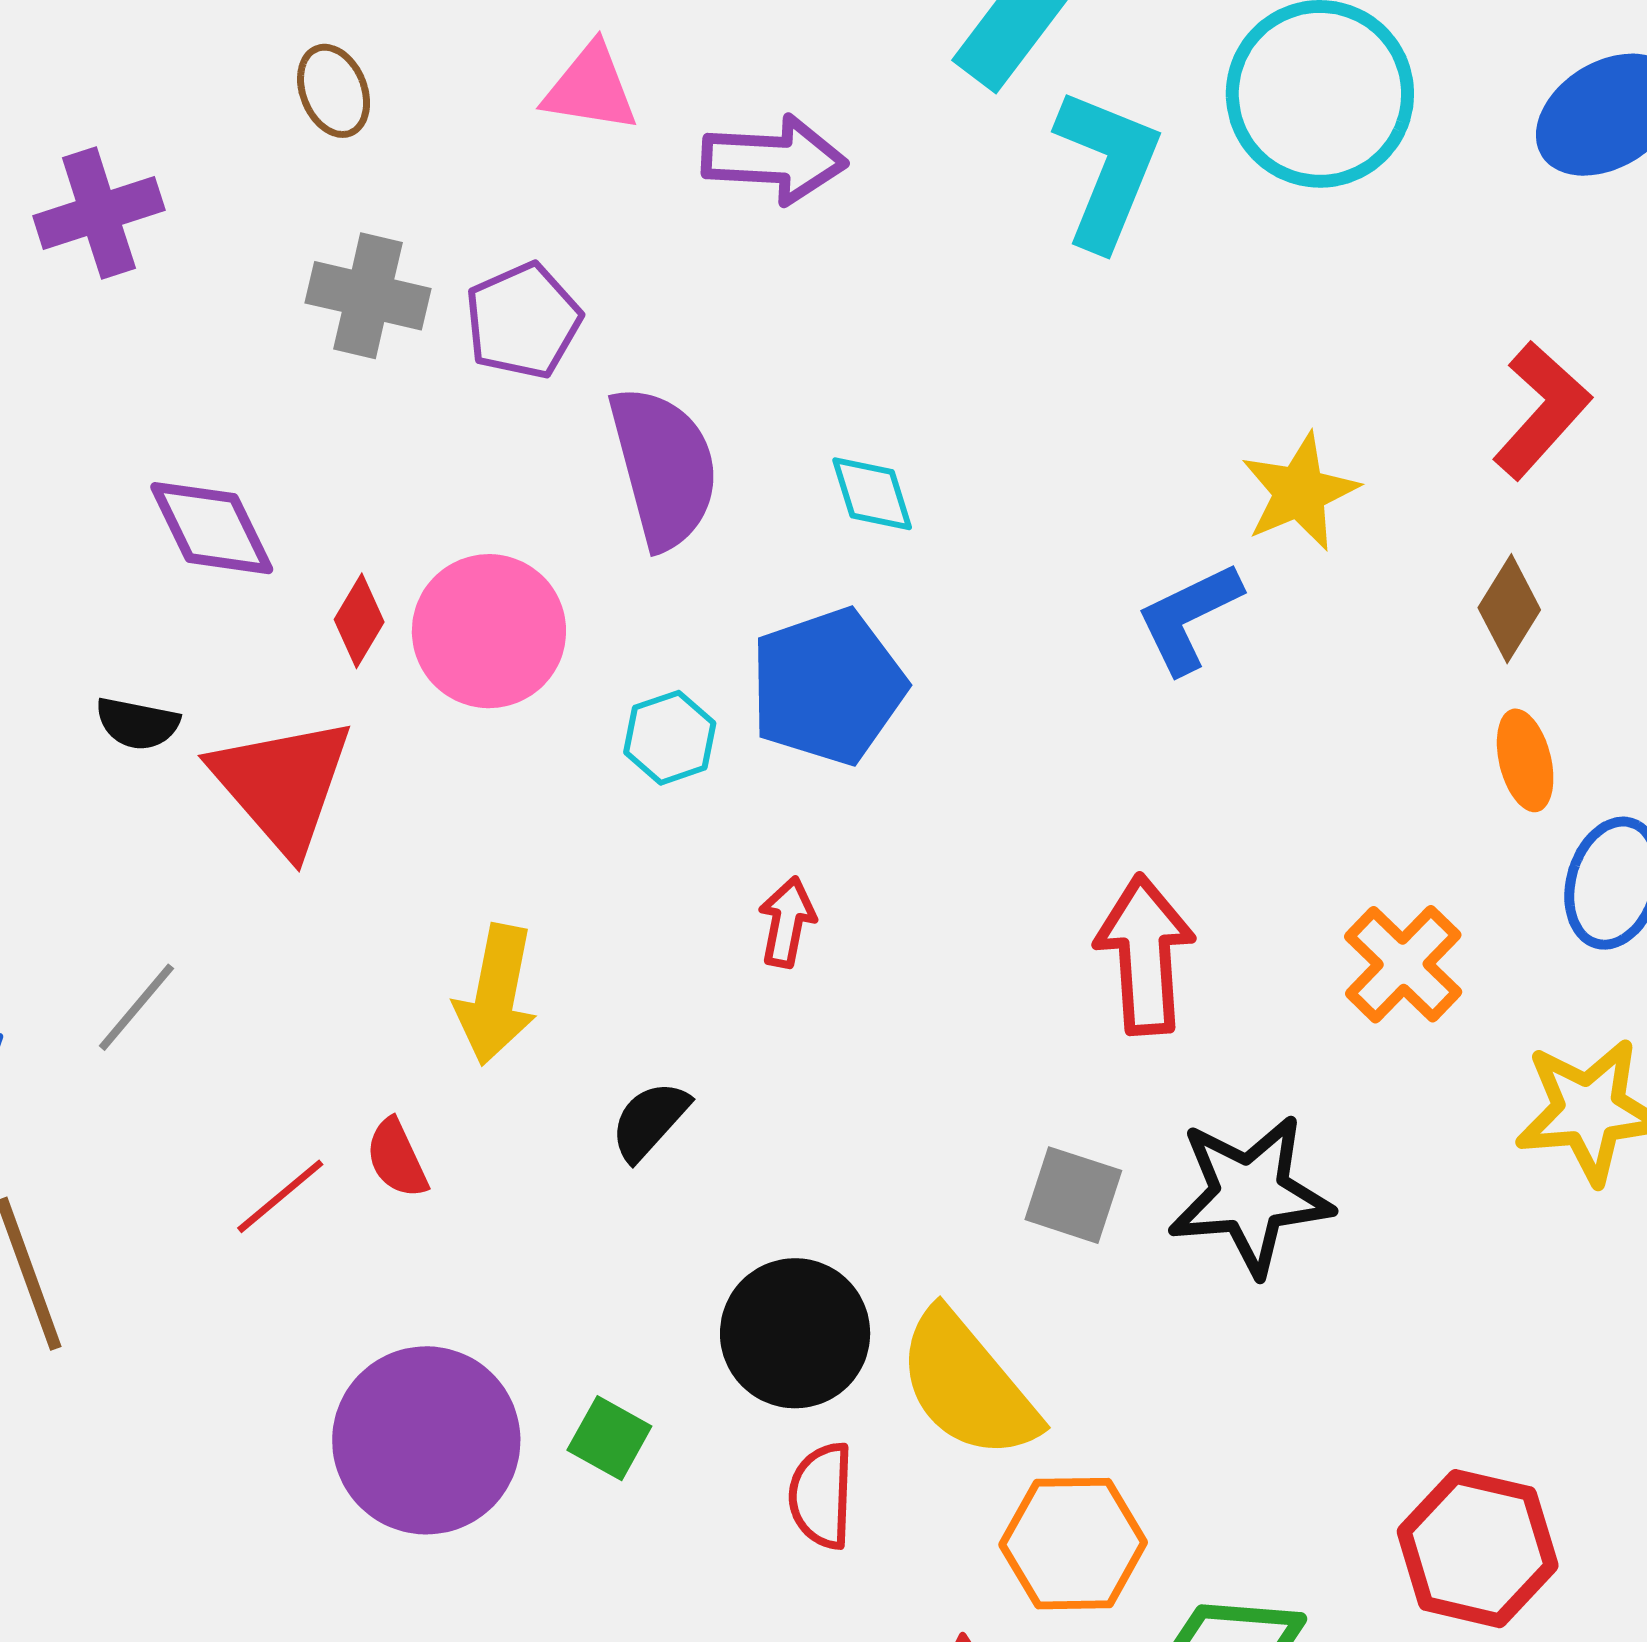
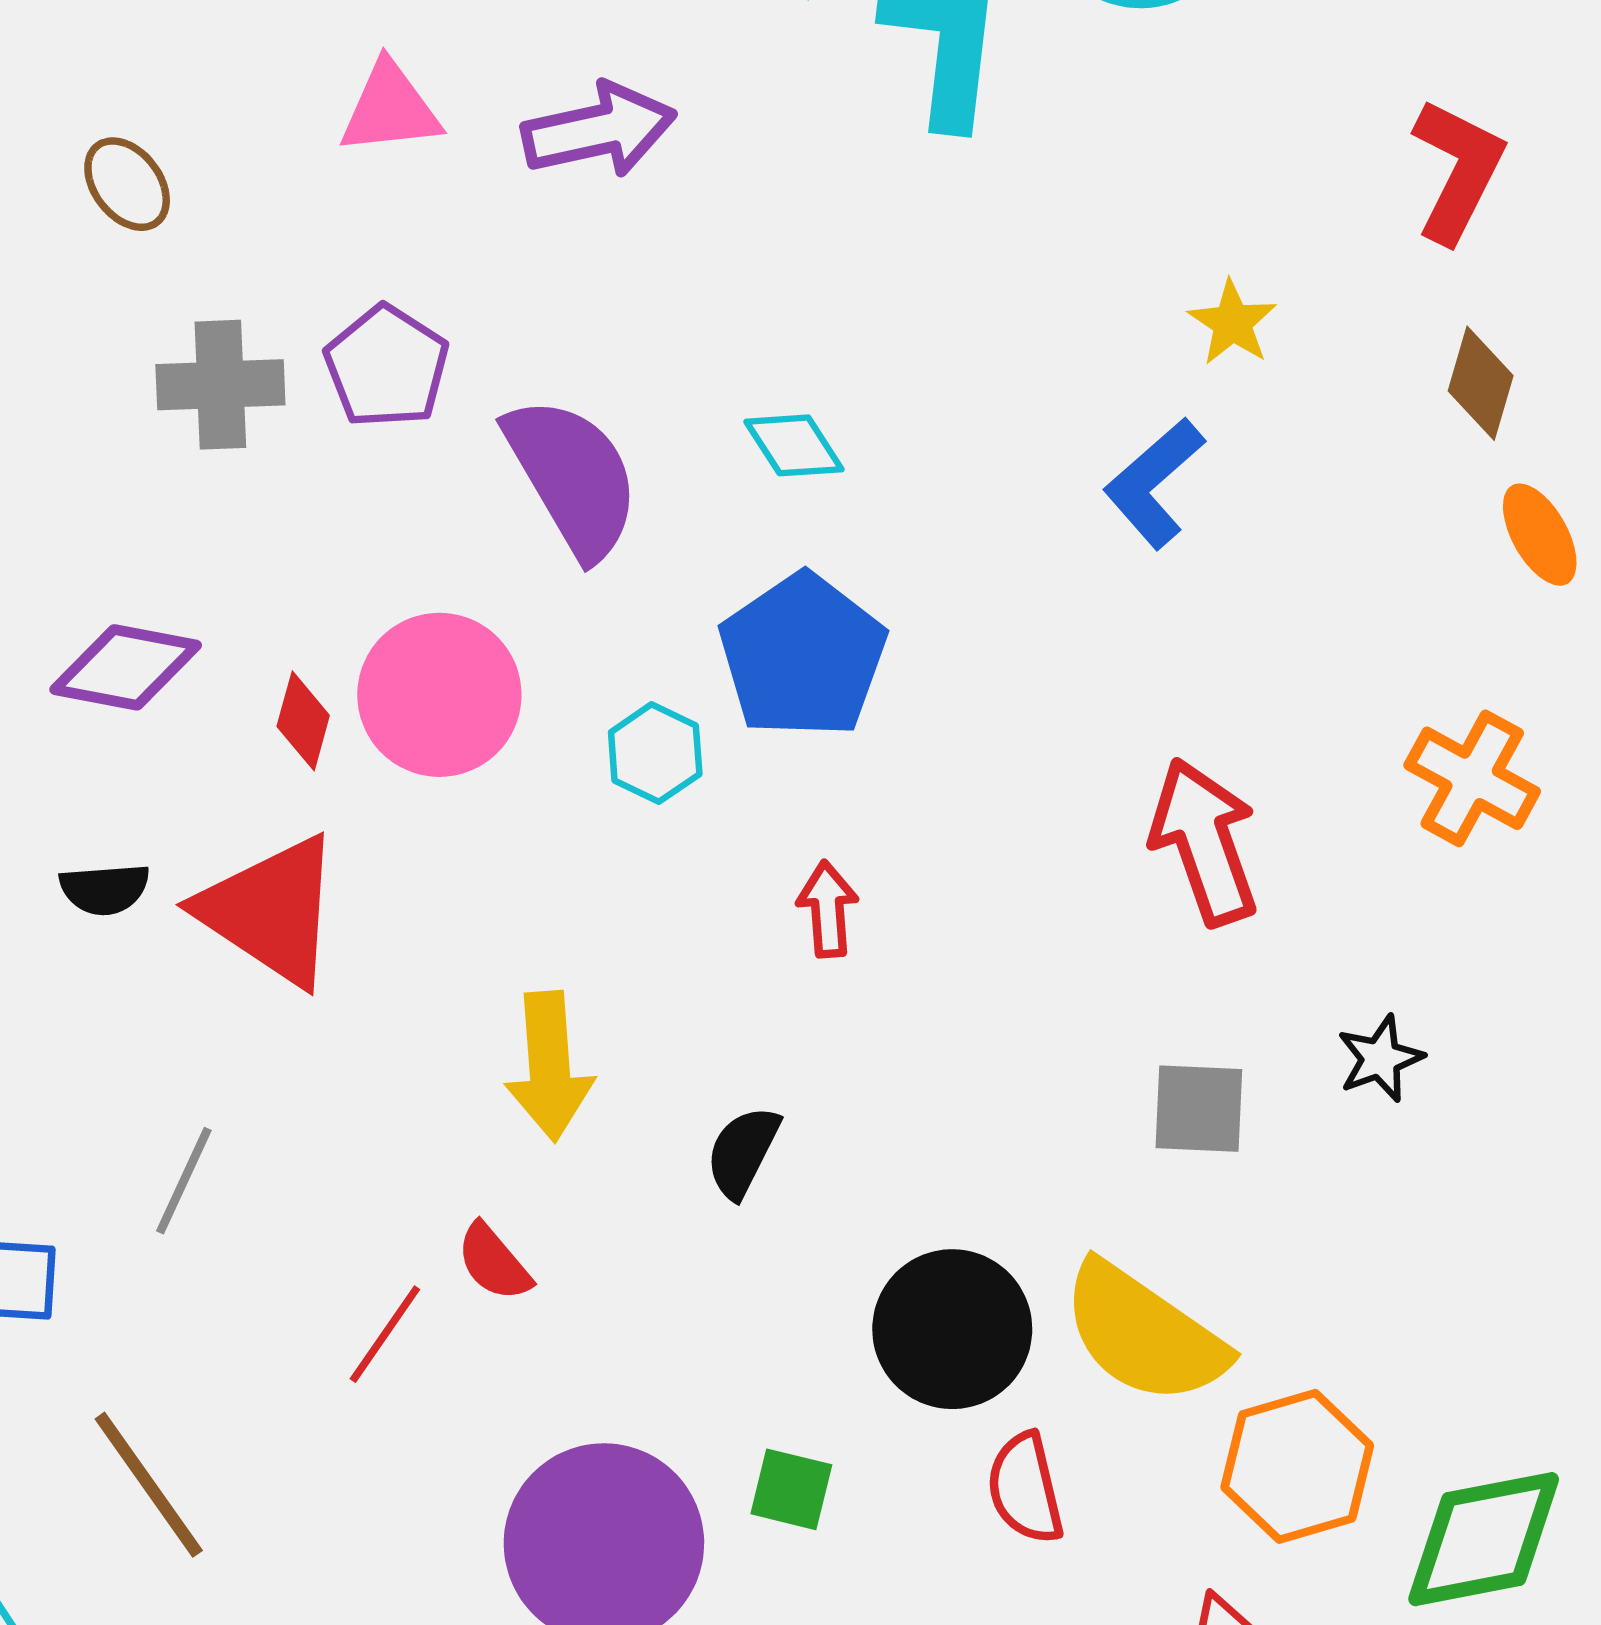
yellow star: (1300, 492) -> (1232, 323), size x0.7
purple diamond: (212, 528) -> (126, 667), turned -38
black star: (1250, 1195) -> (1380, 1059), size x0.5

